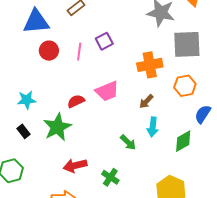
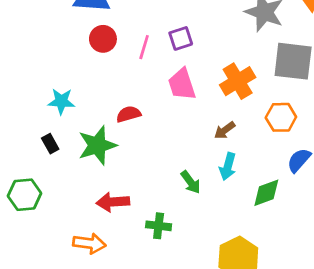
orange cross: (150, 65) -> (238, 81), turned -30
pink trapezoid: (107, 91) -> (182, 84), moved, turned 85
green cross: (110, 177) -> (159, 226), turned -36

